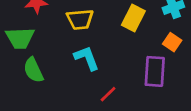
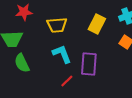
purple rectangle: (155, 71) -> (89, 64), moved
red line: (108, 94) -> (67, 81), moved

